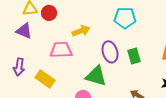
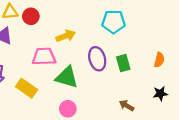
green triangle: (96, 76) -> (67, 77), moved

